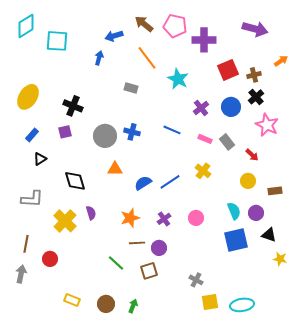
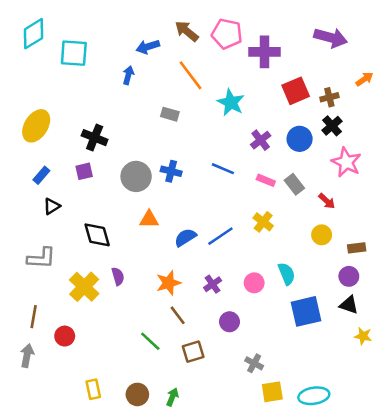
cyan semicircle: (234, 211) -> (287, 274), moved
purple circle: (256, 213) -> (349, 276), moved
brown line: (137, 243) -> (178, 315), turned 56
purple circle: (159, 248) -> (229, 322), moved
yellow rectangle: (72, 300) -> (93, 389), turned 56

